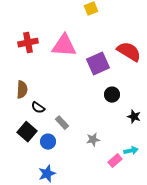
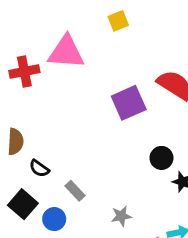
pink triangle: (64, 46) -> (66, 52), moved
black circle: (112, 95) -> (161, 158), moved

